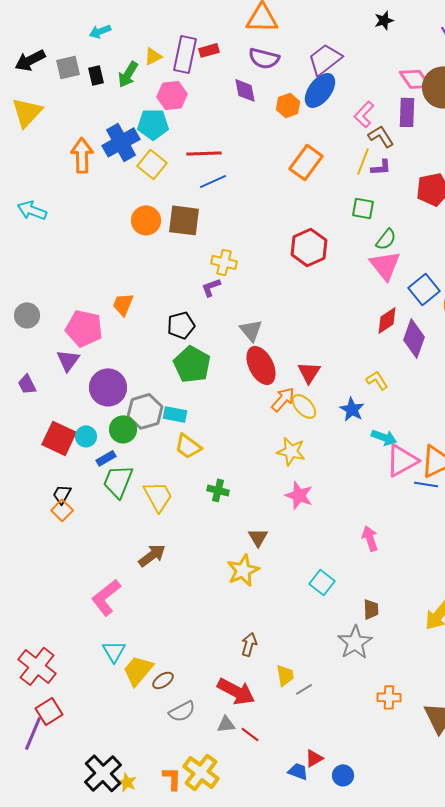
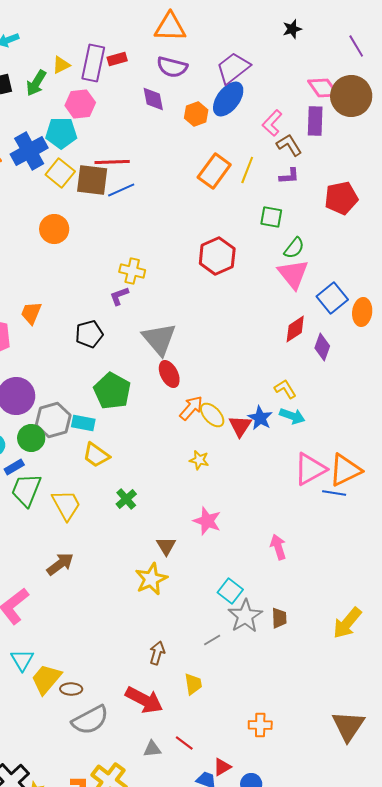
yellow line: (363, 161) -> (247, 170), moved
brown square: (184, 220) -> (92, 180), moved
gray triangle: (251, 330) -> (159, 339), size x1.5
purple diamond: (414, 338) -> (322, 347), size x0.7
green pentagon: (192, 364) -> (112, 391), moved
red ellipse: (261, 365) -> (169, 374), size x0.7
red triangle: (309, 372) -> (240, 426), moved
cyan arrow: (384, 437) -> (292, 416), moved
yellow star: (291, 451) -> (199, 460), size x0.7
green cross: (218, 490) -> (126, 499), turned 35
pink star: (299, 495) -> (207, 521), moved
gray star: (355, 642) -> (245, 616), moved
brown ellipse: (163, 680) -> (71, 689), turned 35
gray line: (304, 689) -> (212, 640), moved
orange cross: (389, 697) -> (260, 725), moved
gray semicircle: (182, 711) -> (90, 720), size x1.4
gray triangle: (226, 724) -> (152, 749), moved
red line: (250, 734) -> (184, 743), moved

